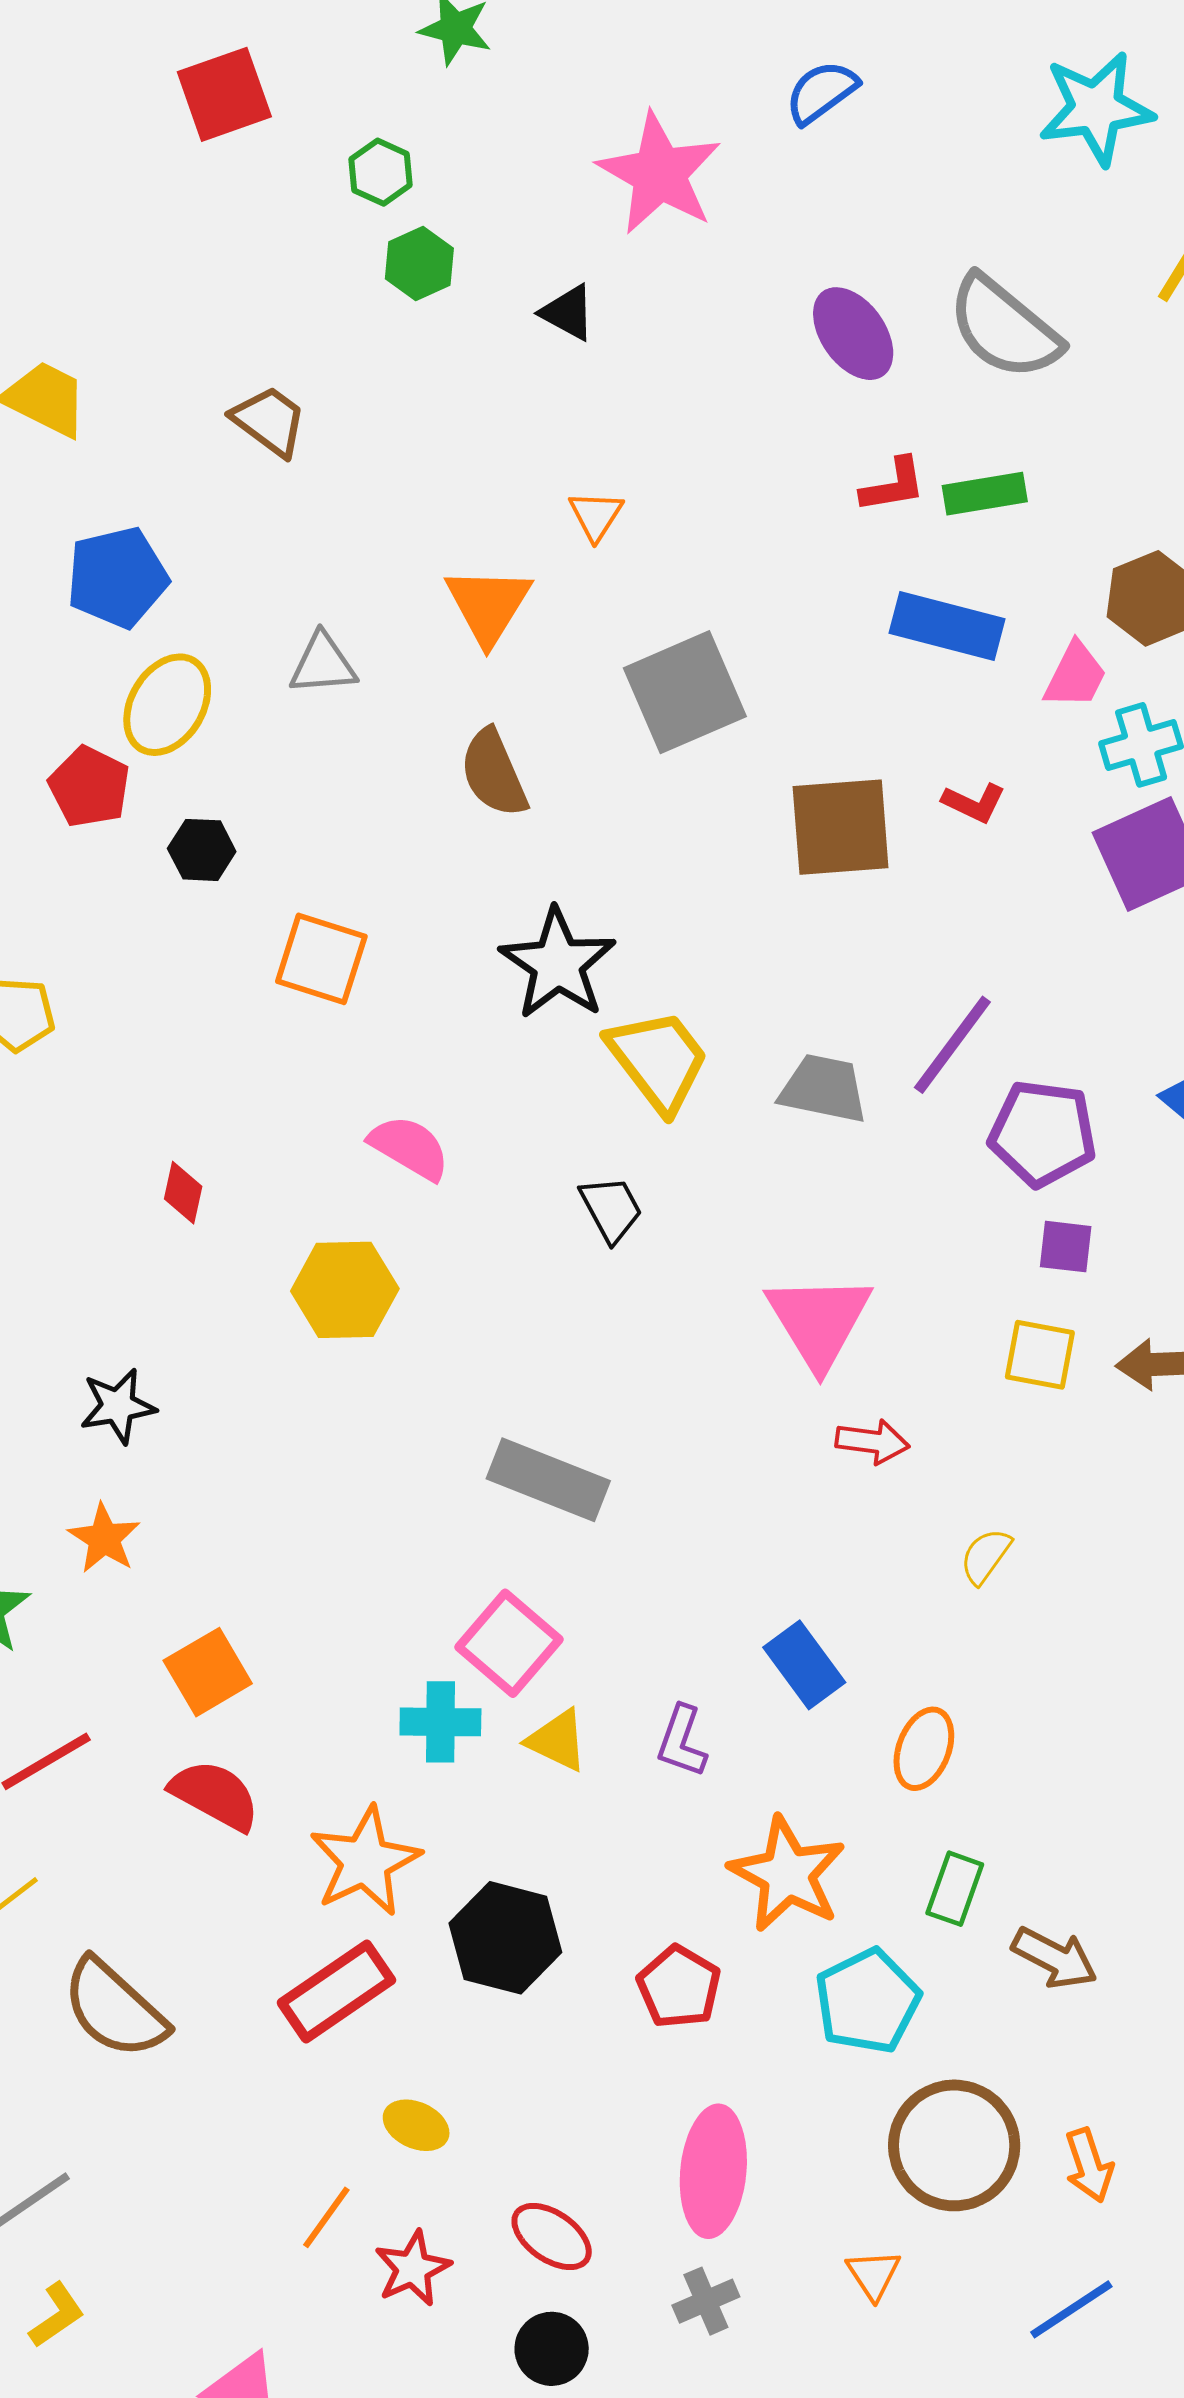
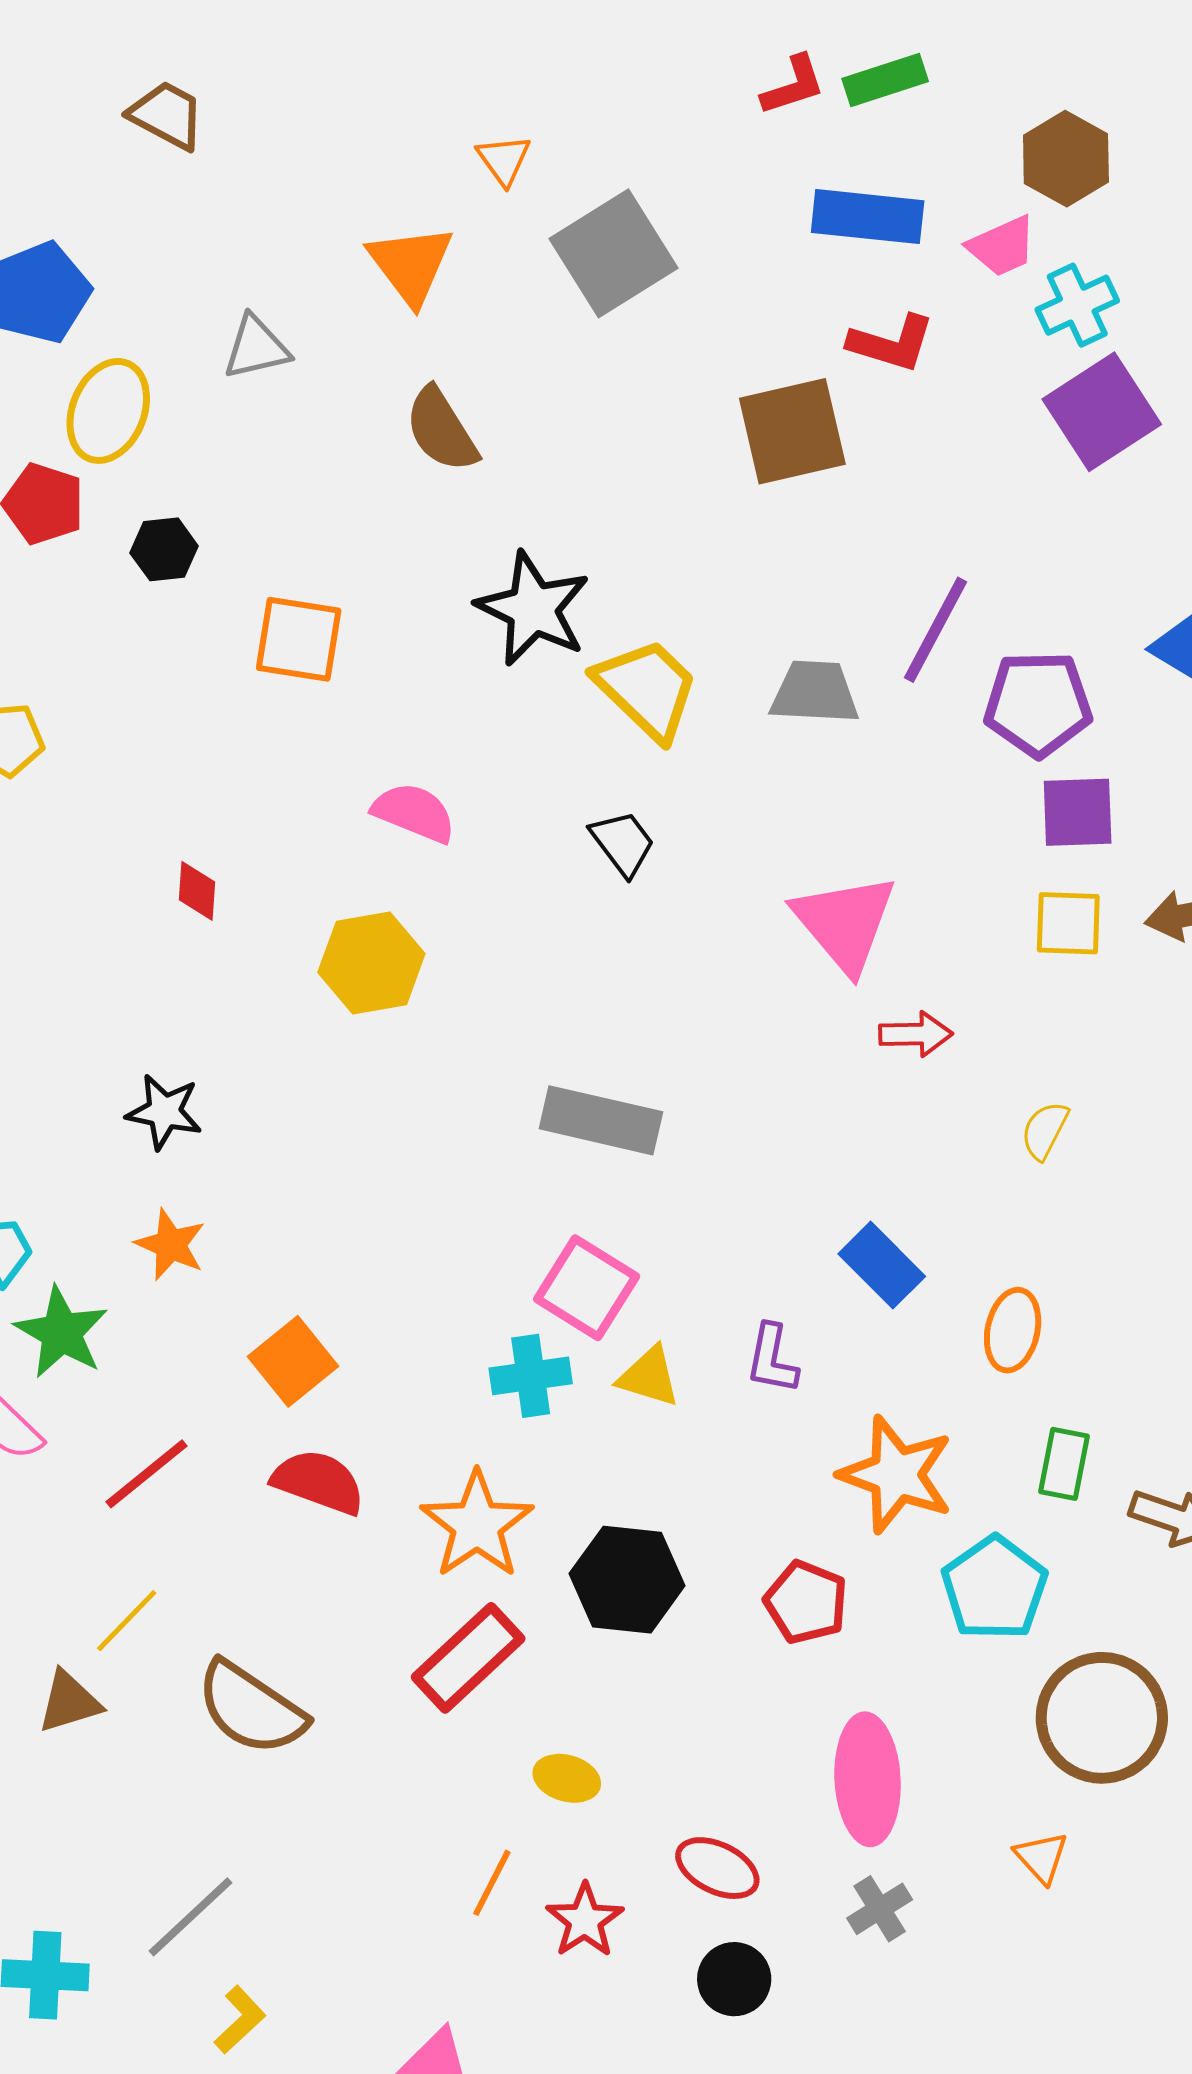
pink trapezoid: (1075, 675) -> (1002, 246), turned 48
gray square: (685, 692) -> (613, 253), moved
red L-shape: (974, 803) -> (891, 343), moved, size x1.4
purple square: (1066, 1247) -> (1078, 812), size x1.4
black star: (118, 1406) -> (164, 1112), turned 30

